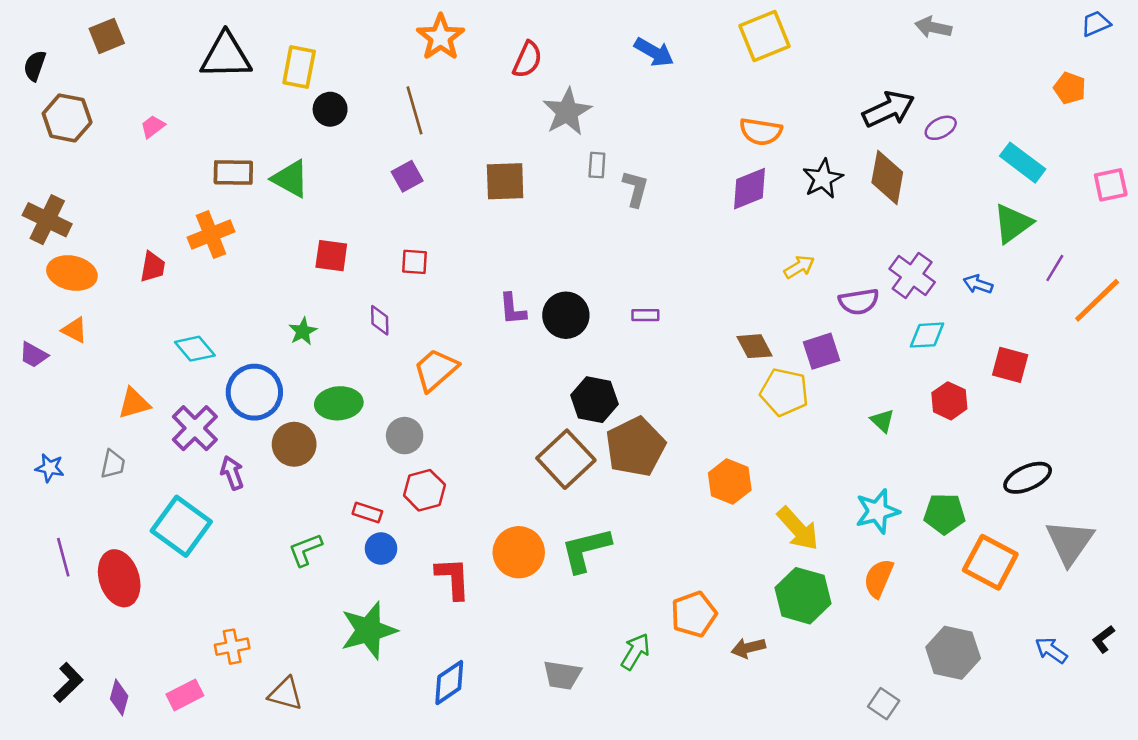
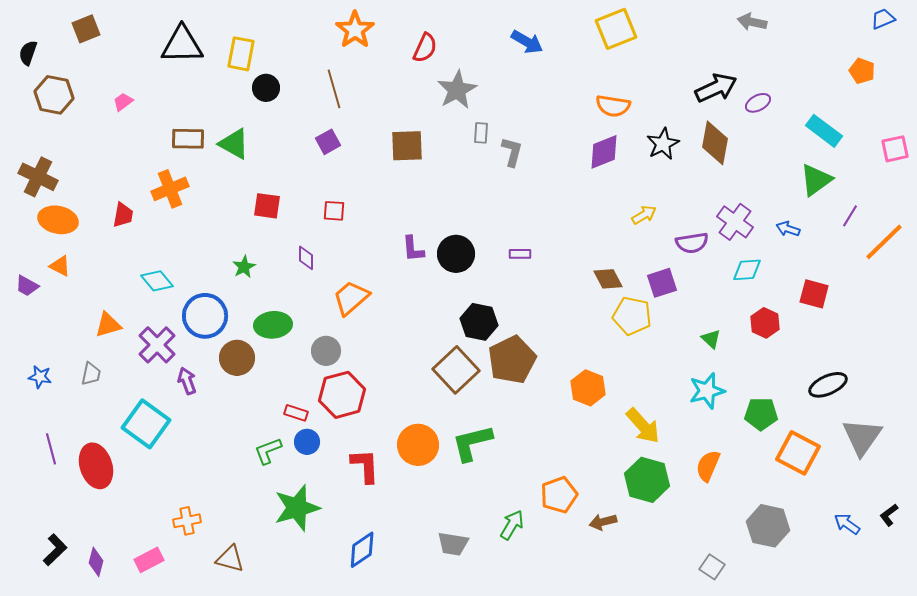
red hexagon: (424, 490) -> (342, 395), size x1.4
cyan star: (877, 511) -> (707, 391), moved
green L-shape: (305, 550) -> (268, 451), moved

